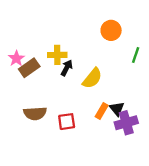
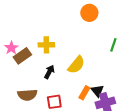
orange circle: (111, 30) -> (89, 13), moved
black arrow: (67, 68) -> (49, 72), moved

